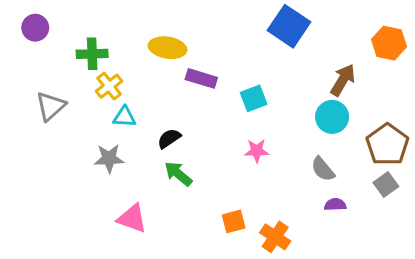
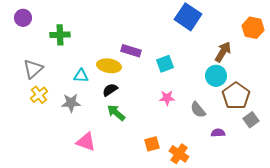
yellow ellipse: (168, 48) -> (109, 66), moved
yellow cross: (109, 86) -> (39, 95), moved
brown pentagon: (387, 145) -> (236, 96), moved
gray semicircle: (323, 169) -> (198, 110), moved

